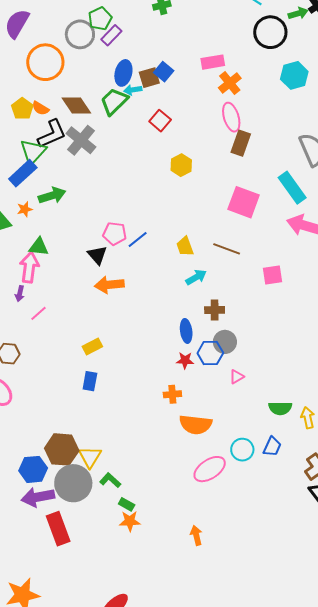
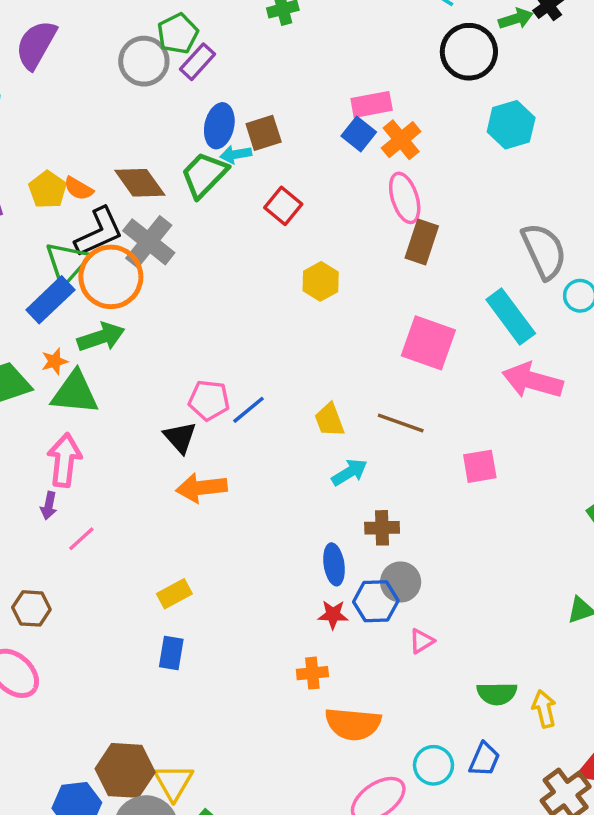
orange circle: (45, 62) -> (111, 277), moved
blue square: (164, 72) -> (359, 134), moved
green triangle: (39, 247) -> (75, 393), moved, size x1.4

